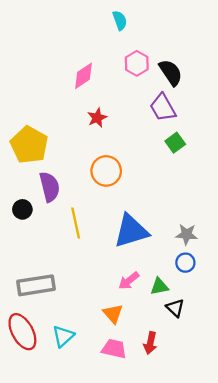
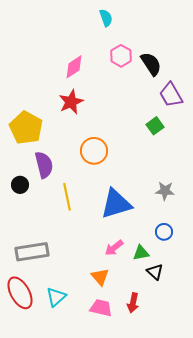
purple trapezoid: (163, 108) -> (171, 95), moved
red star: (97, 118) -> (71, 102), moved, size x1.4
gray star: (187, 234) -> (165, 191), moved

